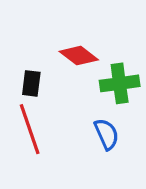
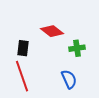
green cross: (120, 83) -> (77, 48), size x0.7

